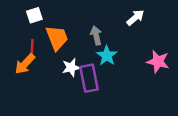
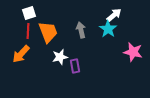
red line: (32, 48) -> (28, 31), moved
cyan star: (107, 56) -> (108, 29), moved
purple rectangle: (89, 78) -> (75, 66), size x0.6

